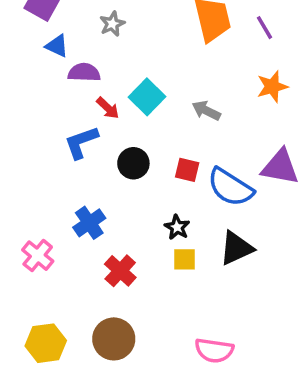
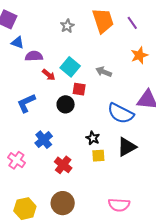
gray star: (112, 24) -> (67, 26), moved
blue L-shape: (81, 142) -> (26, 103), moved
red square: (187, 170) -> (79, 89), moved

